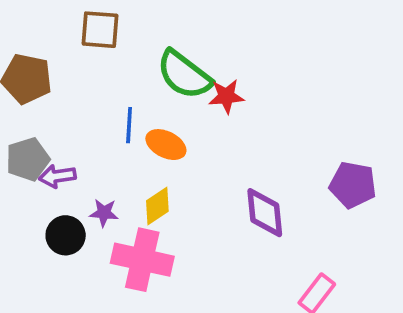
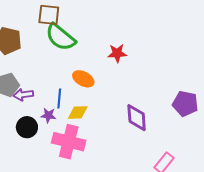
green semicircle: (184, 75) -> (61, 37), moved
blue line: (129, 125) -> (59, 98), moved
yellow diamond: (157, 206) -> (78, 112), turned 30

